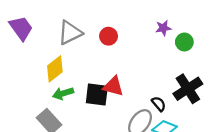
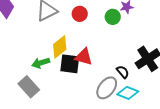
green circle: (184, 42) -> (113, 17), moved
yellow diamond: (55, 69) -> (60, 47), moved

